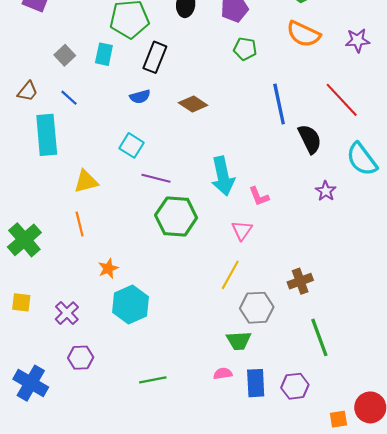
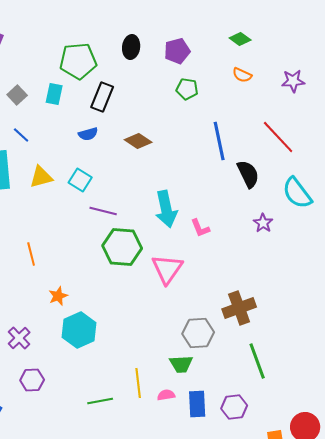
orange semicircle: (303, 34) -> (242, 75), size x0.6
yellow triangle: (86, 181) -> (41, 177), moved
pink triangle: (242, 230) -> (167, 269), moved, size x1.6
yellow line: (230, 275) -> (138, 383), moved, turned -36
brown cross: (300, 281) -> (239, 308), size x1.4

